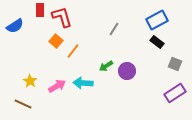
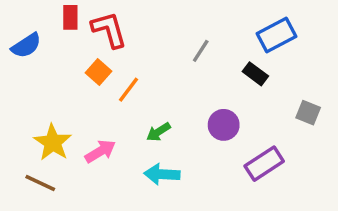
black rectangle: (157, 42) -> (255, 74), moved
green arrow: (106, 66) -> (158, 132), moved
yellow star: (30, 81) -> (53, 143), size x1.5
cyan arrow: (83, 83) -> (162, 174), moved
purple rectangle: (175, 93) -> (264, 164), moved

